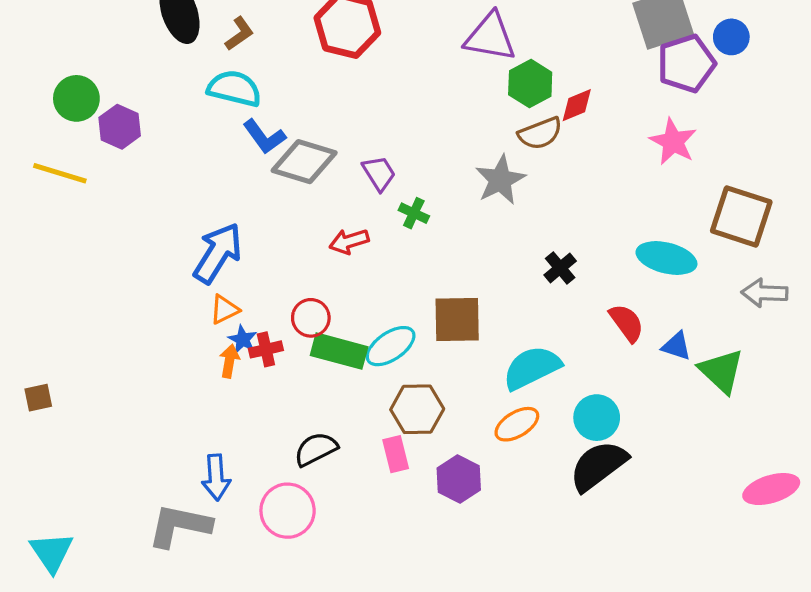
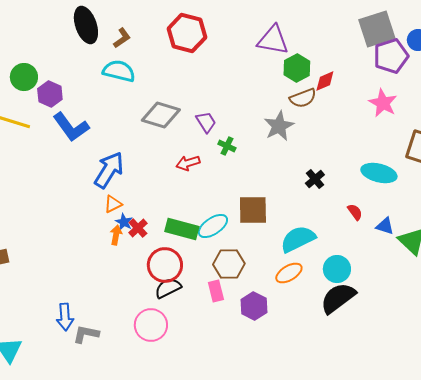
blue L-shape: (264, 137) -> (71, 127), moved, size x1.4
red circle: (311, 318) -> (165, 265), moved, size x1.5
red semicircle: (627, 323) -> (355, 212), size x0.7
red cross: (266, 349) -> (138, 228), turned -30
blue arrow: (216, 477) -> (65, 317), moved
gray L-shape: (180, 526) -> (86, 334), size x0.7

